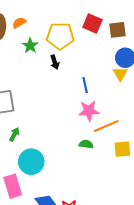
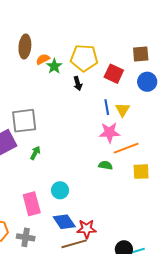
orange semicircle: (19, 23) -> (43, 59), moved
red square: (92, 23) -> (114, 74), moved
yellow triangle: (120, 74) -> (123, 110), moved
cyan circle: (31, 162) -> (60, 190), moved, size x0.7

